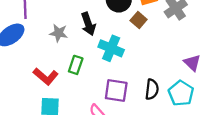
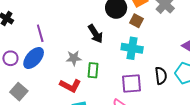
gray star: (59, 33) -> (74, 58), moved
cyan cross: (111, 48) -> (132, 48), moved

